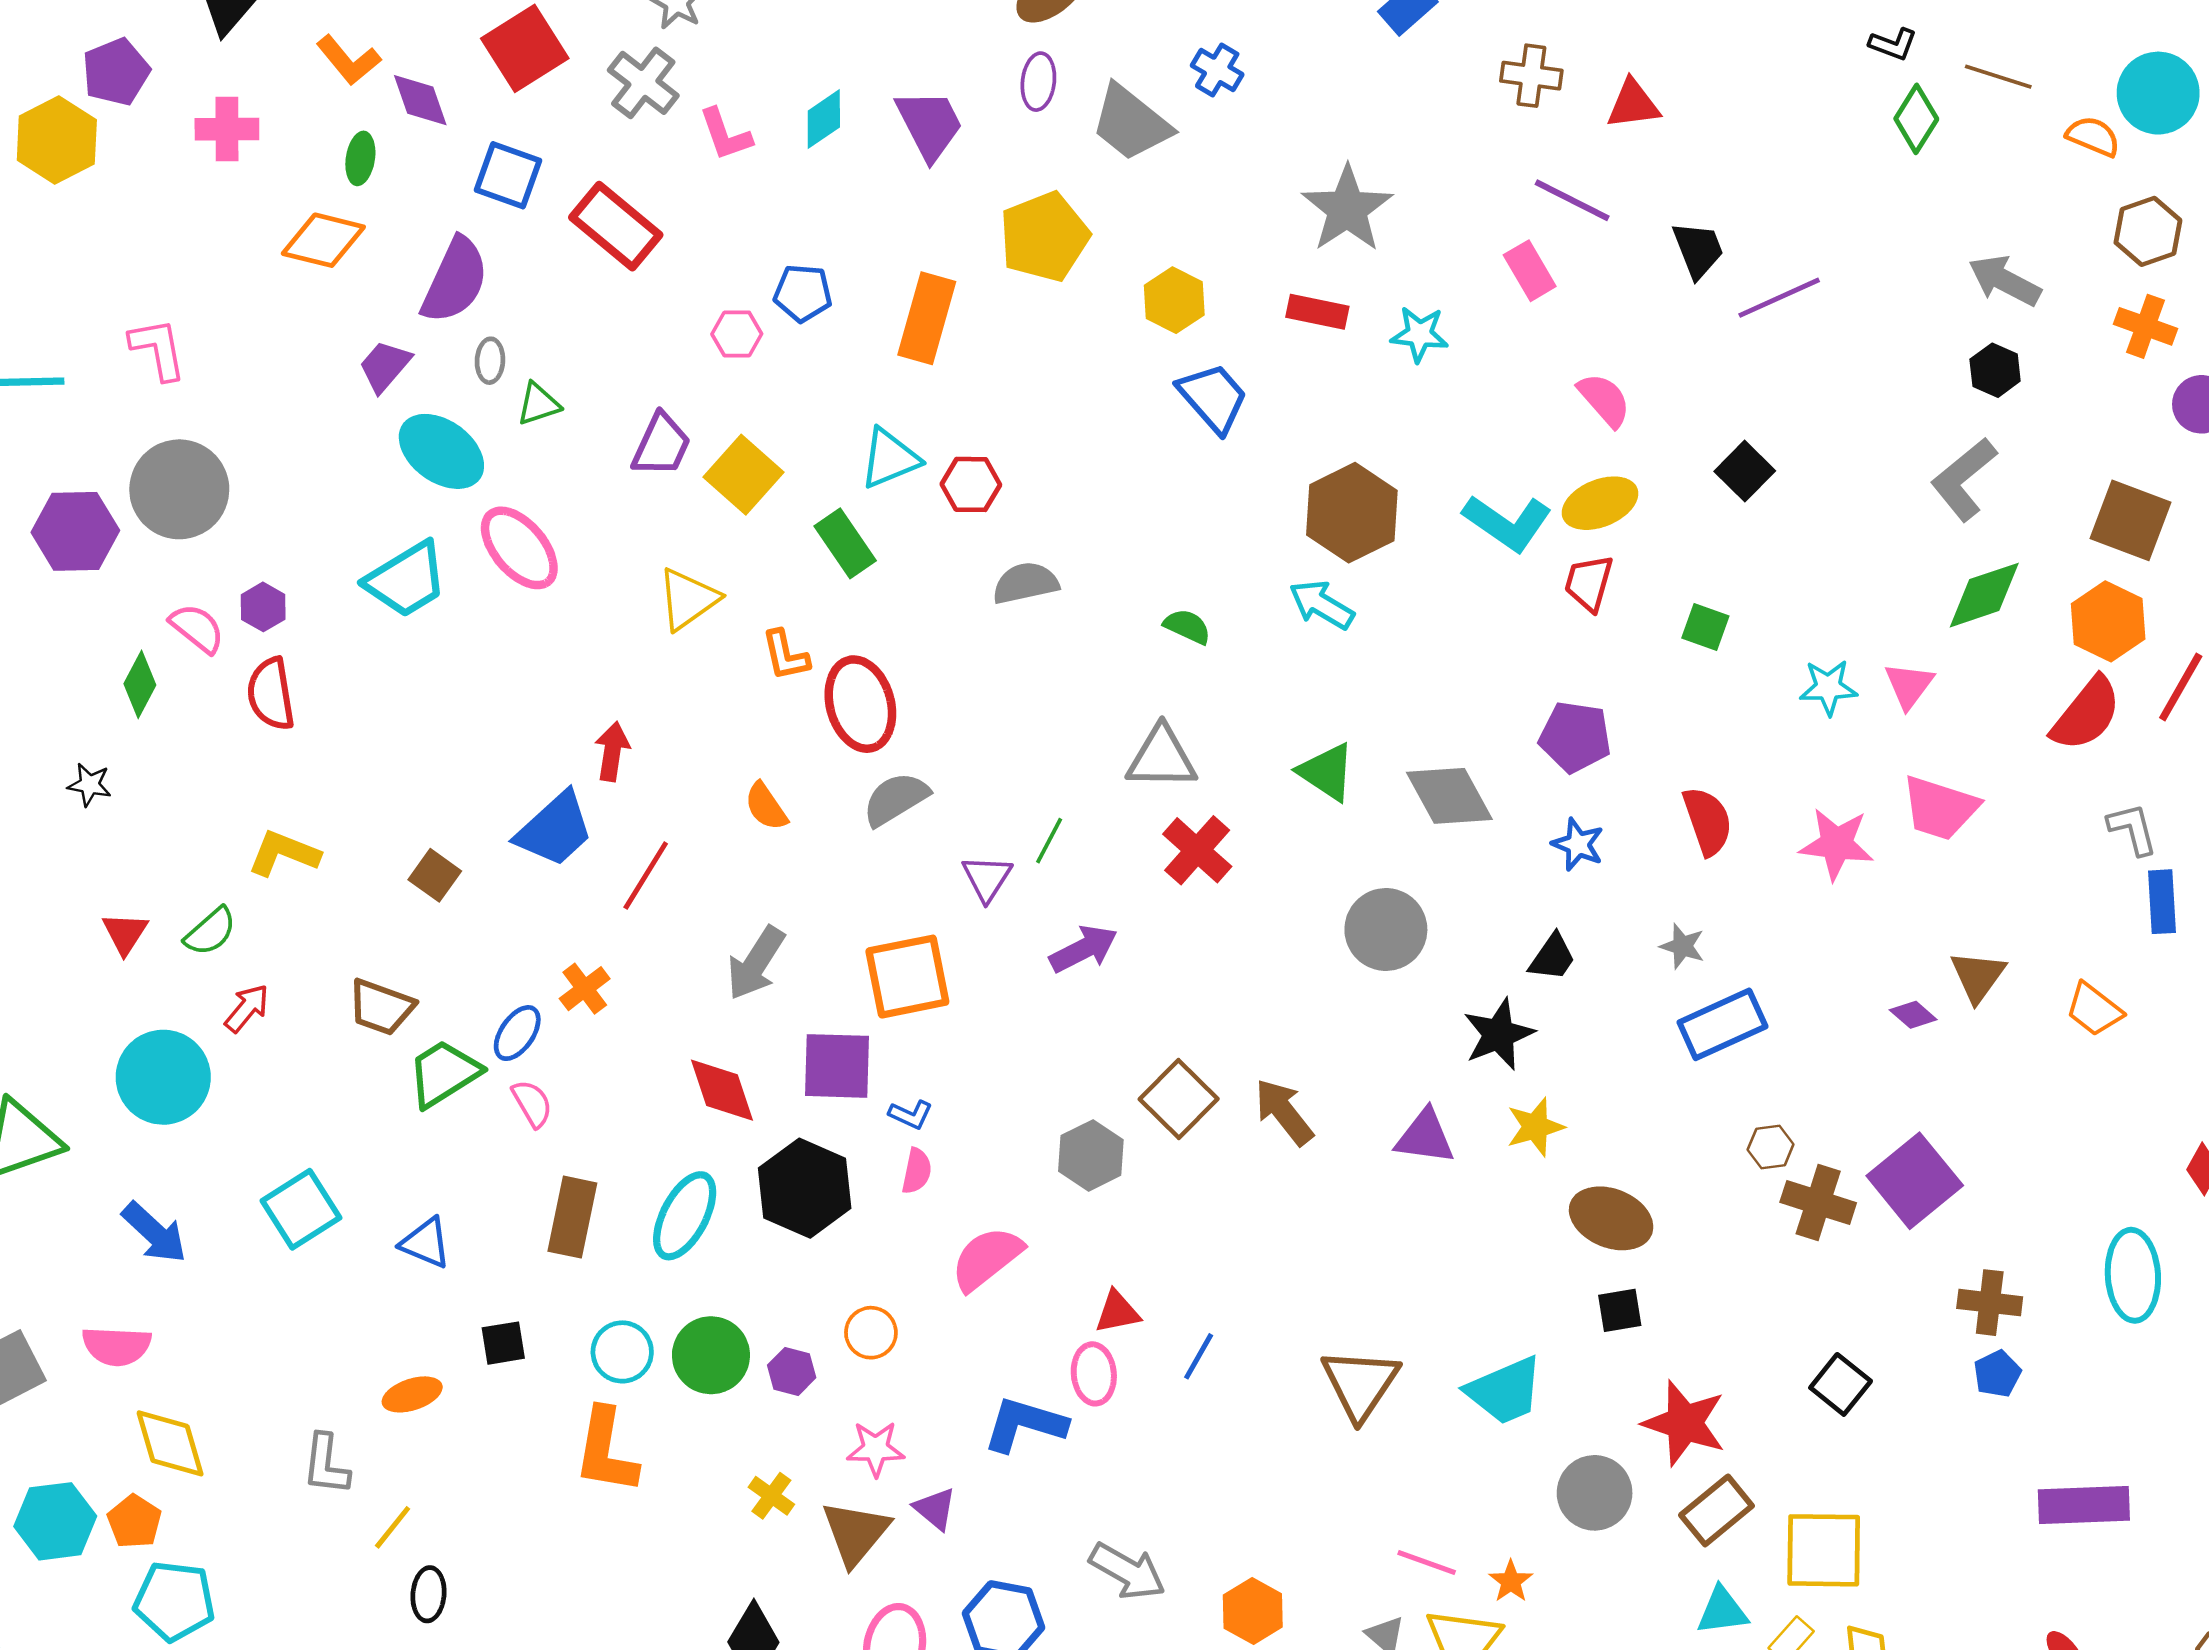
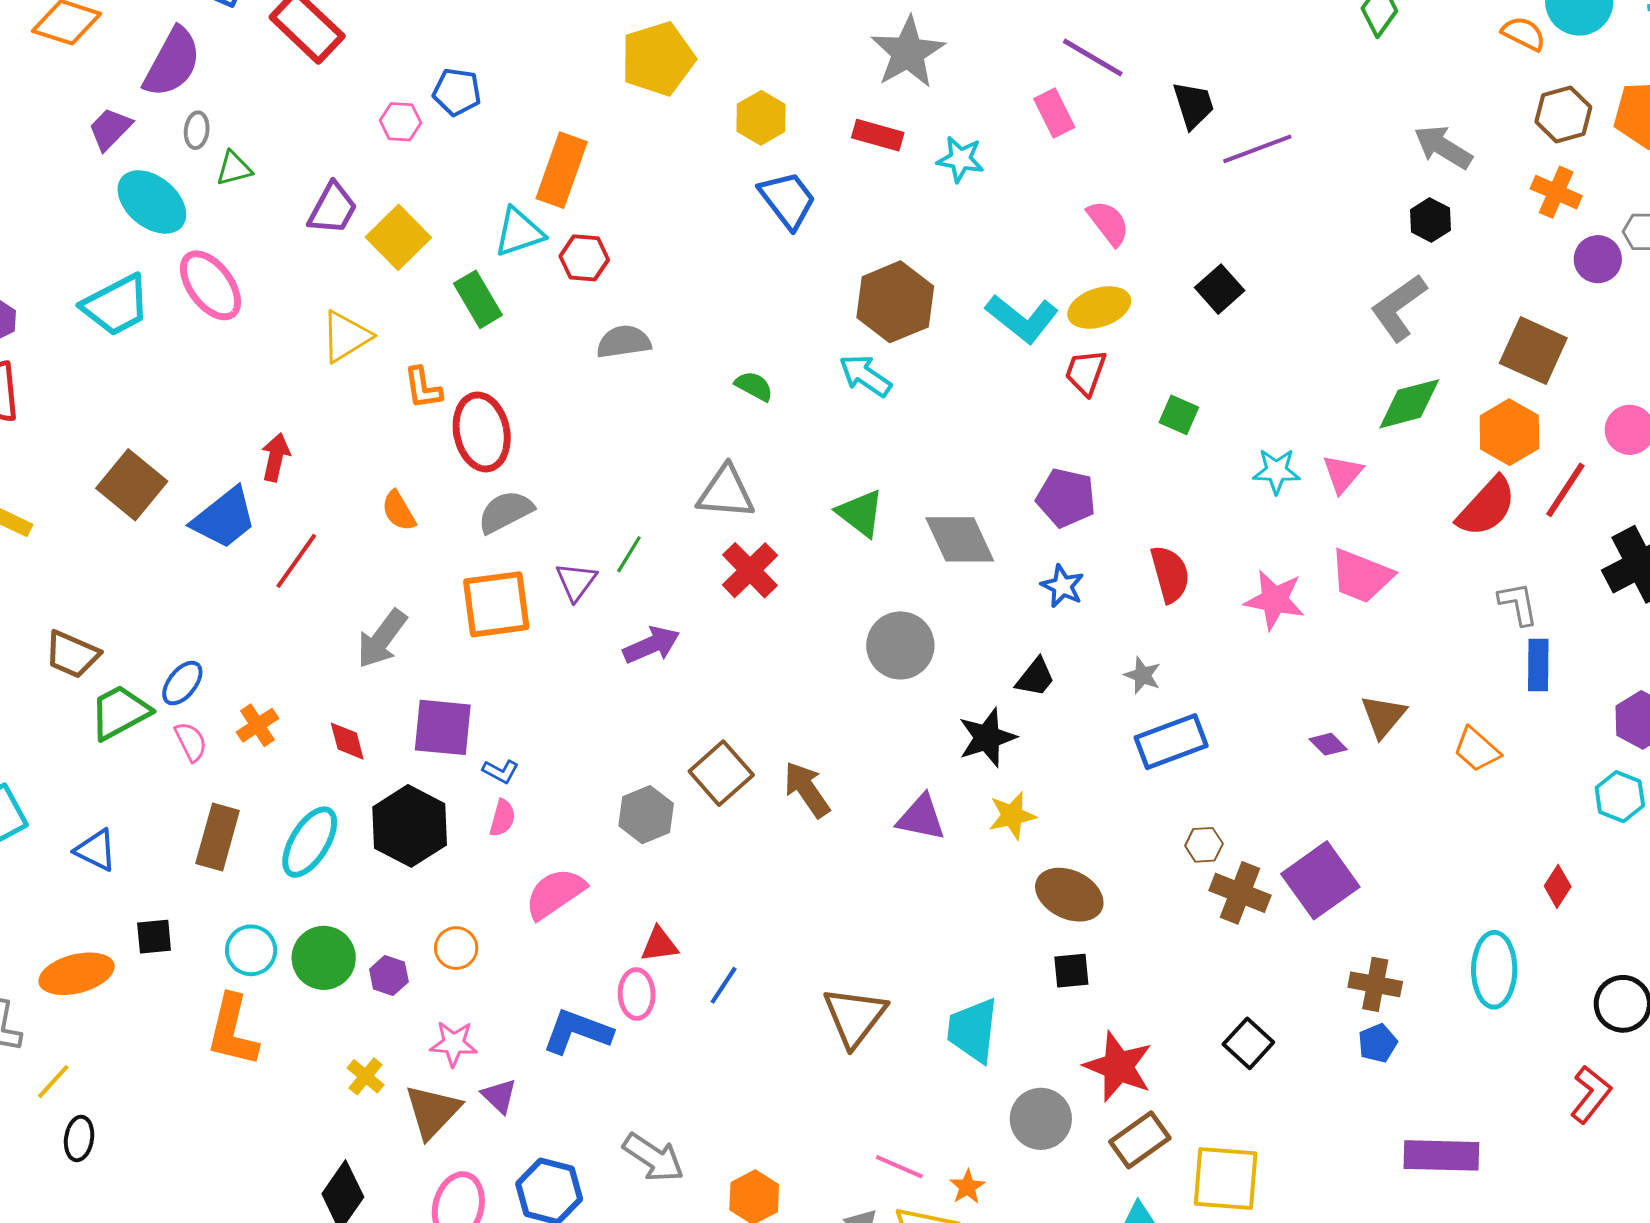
orange rectangle: (927, 318) -> (562, 170), moved
brown square: (435, 875) -> (132, 485), moved, size x1.6
orange square: (907, 977) -> (496, 604), moved
orange cross: (585, 989) -> (257, 725), moved
red diamond: (722, 1090) -> (347, 741), size x0.7
cyan trapezoid: (1505, 1391) -> (973, 1030), turned 116
orange ellipse: (412, 1394) -> (76, 974), size x1.5

